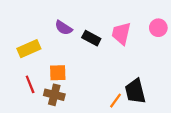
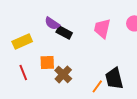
black rectangle: (91, 38) -> (64, 32), moved
brown cross: (54, 95) -> (63, 74), moved, turned 30

